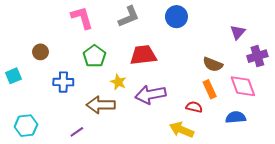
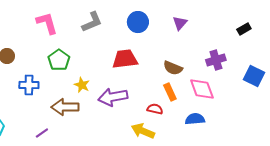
purple triangle: (238, 32) -> (180, 23), moved
red trapezoid: (143, 55) -> (125, 59), moved

